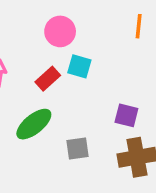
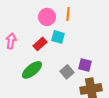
orange line: (139, 26) -> (68, 14), moved
gray square: (78, 149) -> (67, 72), moved, turned -32

